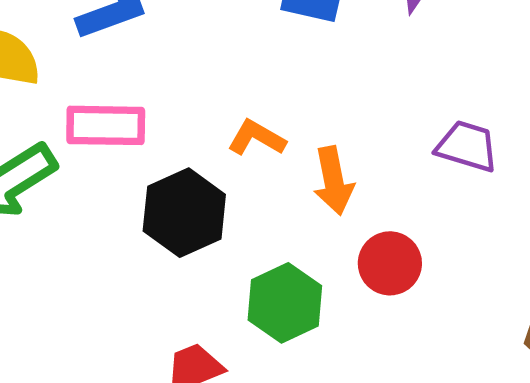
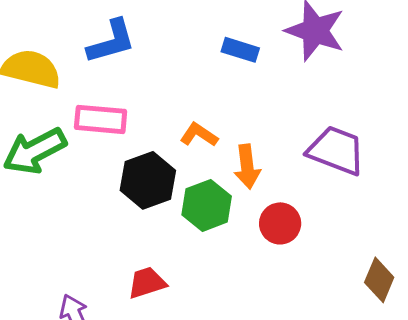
purple trapezoid: (467, 146) -> (336, 150), size x1.4
green hexagon: (285, 303) -> (207, 205), moved

